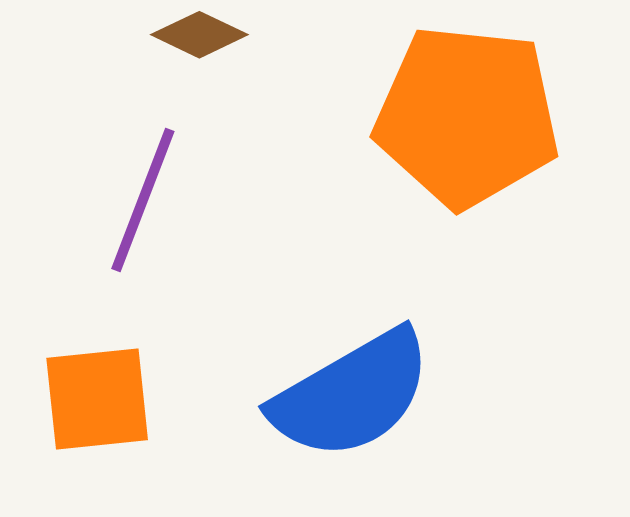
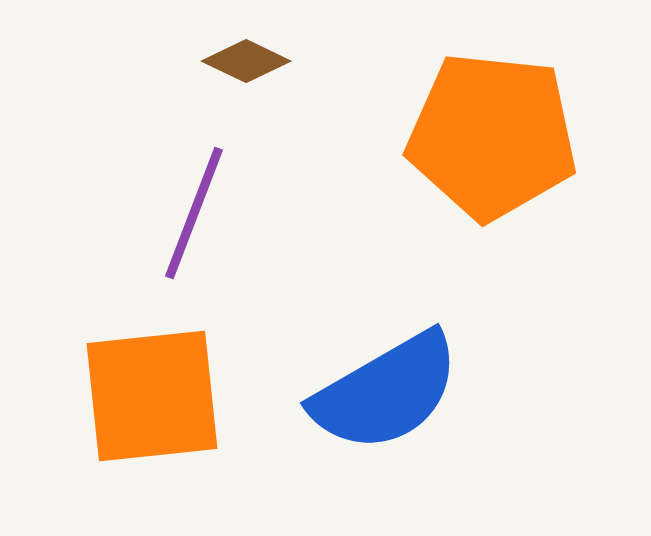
orange square: (97, 399) -> (152, 396), size x1.4

